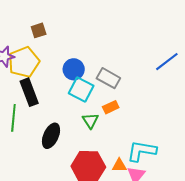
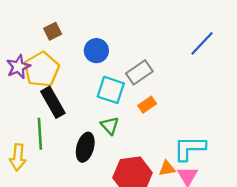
blue circle: (74, 69) -> (96, 51), moved
gray rectangle: (108, 78) -> (139, 72), turned -55
green triangle: (90, 121) -> (110, 126), moved

